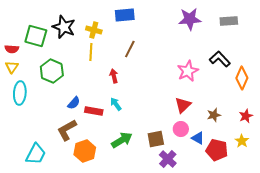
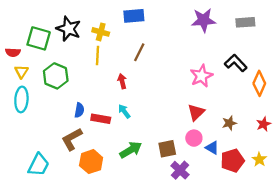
yellow triangle: (12, 67) -> (21, 72), moved
blue semicircle: (74, 103) -> (79, 110), turned -32
yellow star: (242, 141) -> (259, 159), moved
red pentagon: (217, 150) -> (232, 161), turned -30

